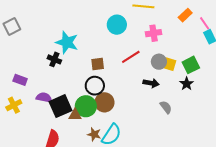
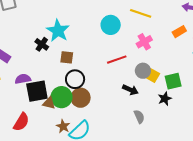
pink cross: (154, 33) -> (144, 42), turned -35
brown square: (98, 64) -> (67, 57), moved
purple semicircle: (44, 97) -> (23, 79), turned -35

